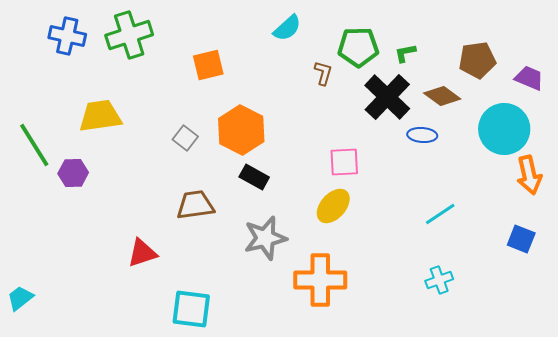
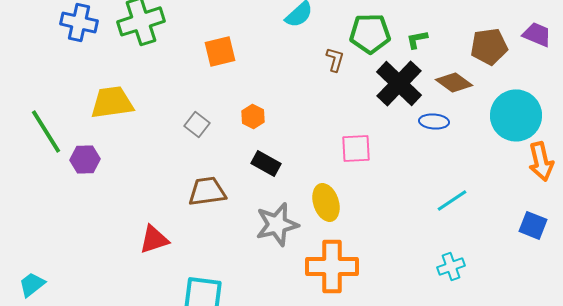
purple trapezoid: (529, 78) -> (537, 34), moved
orange hexagon: (241, 130) -> (253, 116), size x0.5
yellow ellipse: (333, 206) -> (326, 202), moved, turned -60

